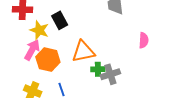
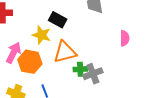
black rectangle: (60, 20) -> (58, 20), moved, turned -30
yellow star: (39, 30) -> (41, 35), moved

